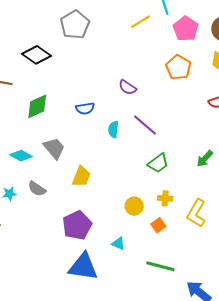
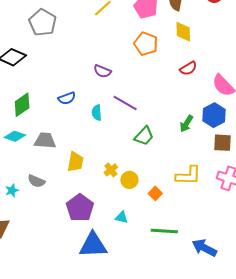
gray trapezoid: (54, 148) -> (45, 141), turned -35
cyan diamond: (21, 156) -> (15, 136), moved
yellow cross: (165, 198) -> (111, 170), moved, turned -32
yellow L-shape: (196, 213) -> (188, 176), turned -108

